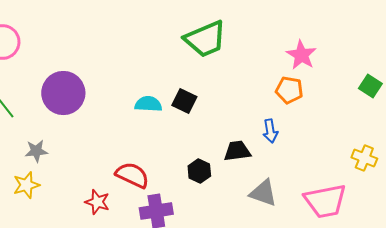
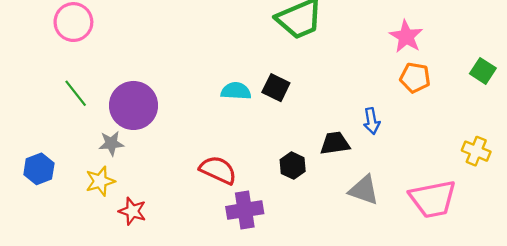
orange pentagon: (289, 90) -> (415, 78), moved
purple circle: (63, 93) -> (134, 105), moved
red star: (97, 202) -> (132, 211), moved

